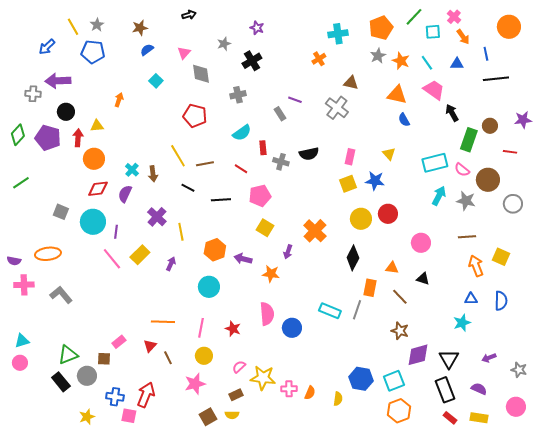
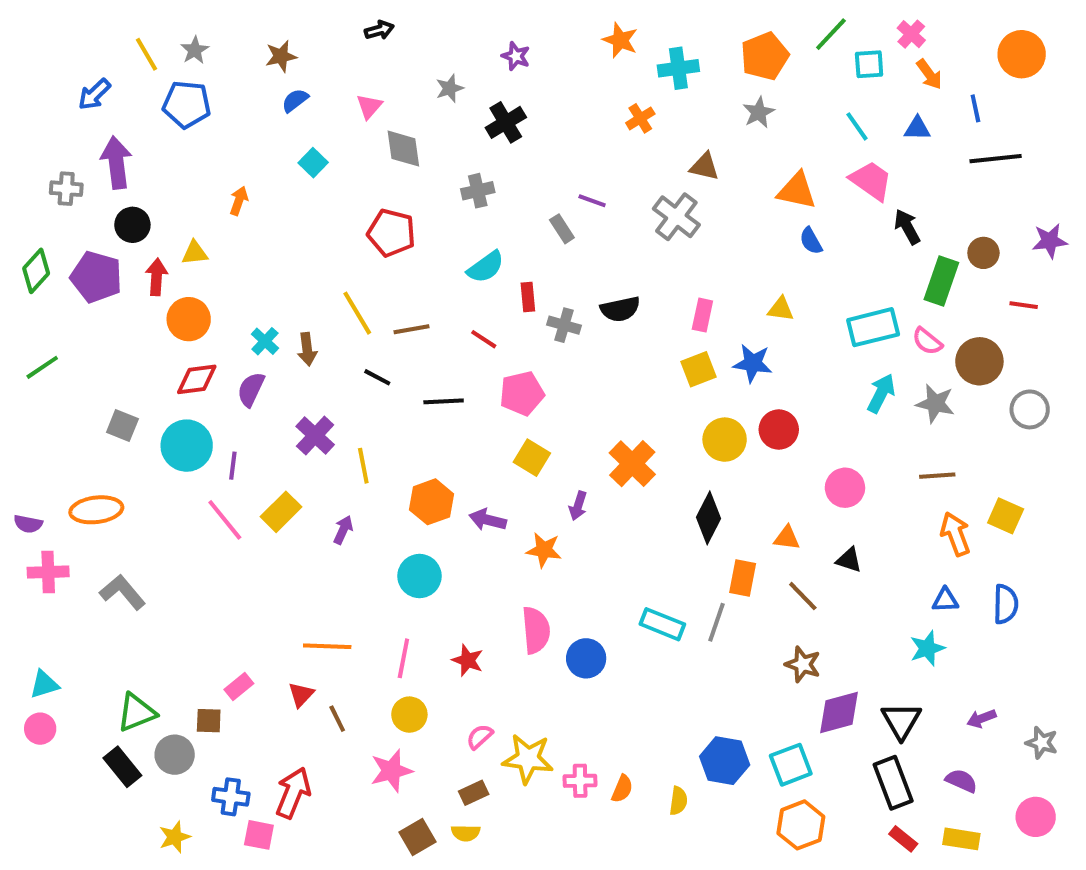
orange star: (401, 61) -> (620, 40), moved
purple arrow: (58, 81) -> (116, 163), turned 85
yellow triangle: (389, 154) -> (781, 309), turned -40

